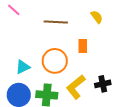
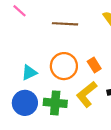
orange rectangle: (83, 46) -> (94, 65), moved, turned -32

